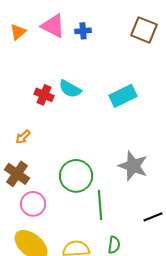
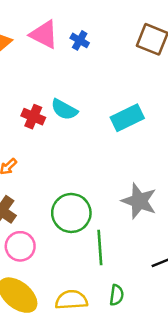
blue cross: (83, 31) -> (80, 40), turned 35

